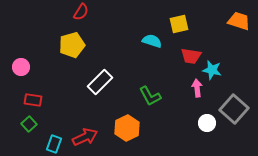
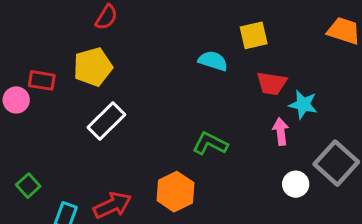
white rectangle: (100, 82) -> (106, 121), moved
green L-shape: (150, 96) -> (210, 144), turned 145
red rectangle: (33, 100) -> (42, 80), moved

